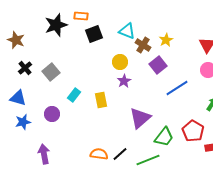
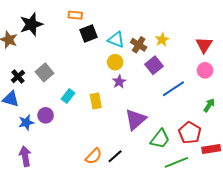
black star: (56, 25) -> (31, 24), moved
cyan triangle: (127, 31) -> (116, 40), moved
black cross: (25, 68) -> (18, 76), moved
blue star: (23, 122) -> (26, 123), moved
purple arrow: (44, 154) -> (25, 156), moved
orange semicircle: (99, 154) -> (94, 156), turned 126
green line: (148, 160) -> (176, 162), moved

